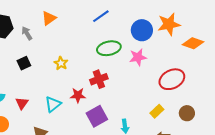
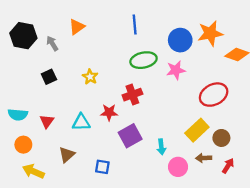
blue line: (101, 16) -> (135, 24), turned -60
cyan triangle: (53, 104) -> (81, 122), turned 36
yellow rectangle: (157, 111) -> (197, 130), size x1.5
brown circle: (187, 113) -> (221, 138), moved

